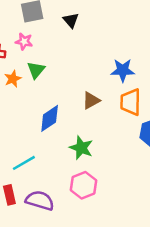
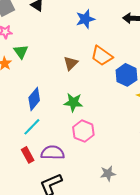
blue star: (123, 70) -> (85, 19), moved
orange trapezoid: (131, 102) -> (102, 56), turned -40
blue diamond: (50, 118) -> (34, 99), moved

